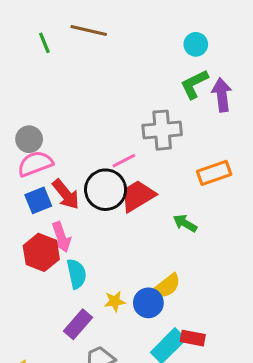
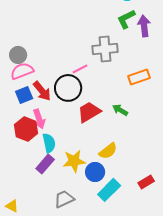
red trapezoid: (138, 196) -> (89, 112), moved
yellow star: (115, 301) -> (74, 161), size x1.6
blue circle: (148, 303) -> (95, 172), moved
purple rectangle: (78, 324) -> (45, 164), moved
red rectangle: (193, 338) -> (146, 182), moved, turned -42

